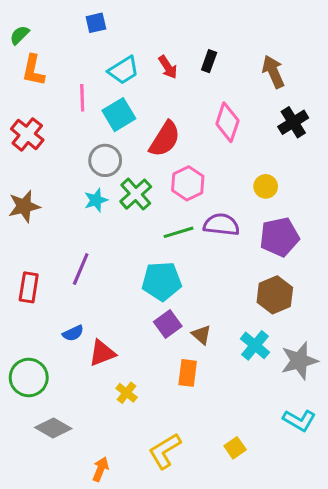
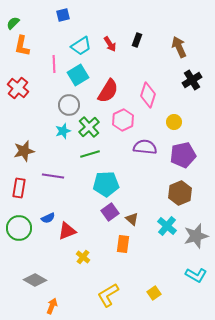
pink diamond: (227, 122) -> (148, 95), moved
brown star: (24, 206) -> (24, 151), moved
green line: (179, 232) -> (90, 154), moved
purple line: (81, 269) -> (53, 176), turned 75
green circle: (29, 377) -> (19, 228), moved
orange arrow: (101, 469) -> (52, 306), moved

